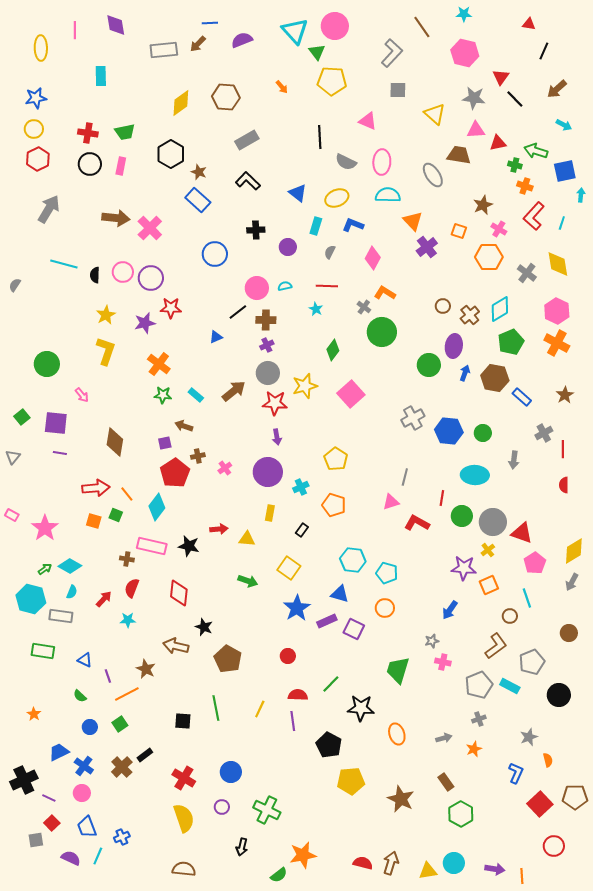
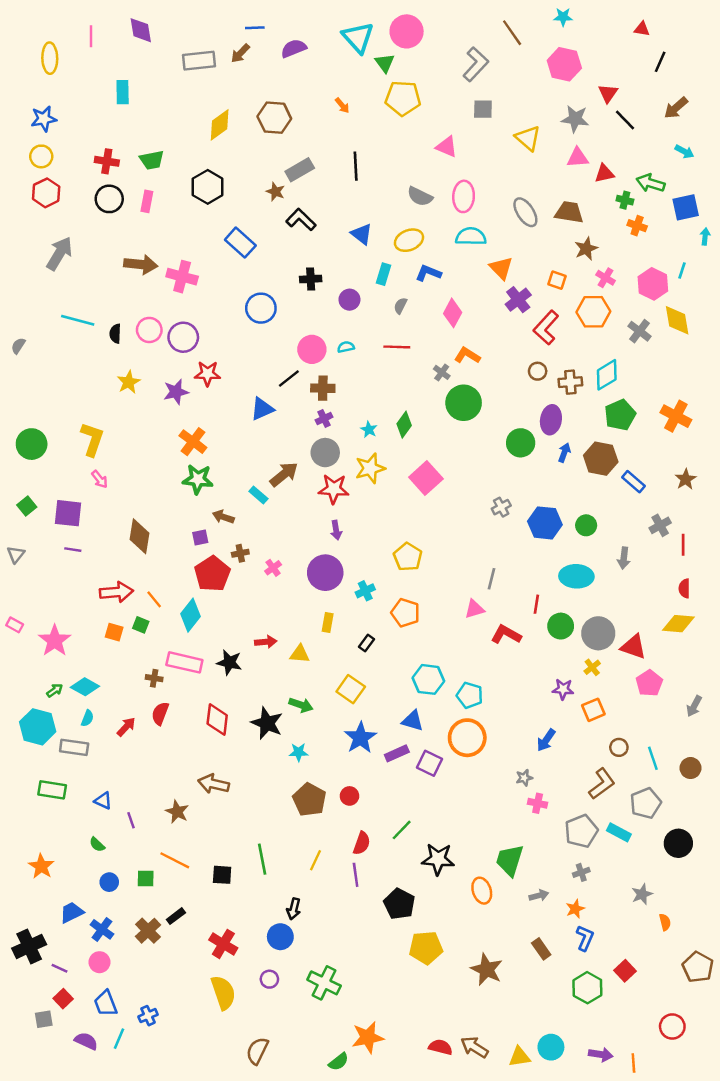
black line: (320, 137) -> (356, 166), moved
brown trapezoid: (459, 155) -> (569, 212), moved
brown star: (199, 172) -> (275, 192), moved
red L-shape: (534, 216) -> (546, 328), moved
pink cross: (150, 228) -> (182, 277), turned -30
cyan star: (316, 309) -> (369, 429), moved
pink hexagon: (557, 311) -> (653, 284), moved
brown cross: (470, 315) -> (570, 382), turned 36
blue triangle: (216, 337) -> (262, 409), size x1.5
yellow L-shape: (106, 351) -> (92, 439), moved
green circle: (47, 364) -> (32, 444), moved
green star: (163, 395) -> (198, 479), size x1.4
cyan rectangle: (196, 395) -> (258, 495), moved
gray cross: (413, 418) -> (501, 507), size x0.7
yellow diamond: (574, 551) -> (678, 624), moved, turned 36
purple star: (464, 568) -> (563, 689), size x0.7
cyan line: (527, 598) -> (653, 758), moved
orange circle: (385, 608) -> (467, 738), size x1.6
cyan star: (128, 620) -> (299, 752), moved
black star: (204, 627) -> (267, 723), moved, size x1.5
brown pentagon: (228, 659) -> (309, 800), moved
green trapezoid: (398, 670) -> (510, 860), moved
orange line: (127, 694) -> (175, 860), moved, turned 55
red semicircle: (298, 695) -> (362, 843), turned 108
orange star: (34, 714) -> (41, 866), size x1.5
green square: (120, 724) -> (146, 878), turned 35
blue L-shape: (516, 773) -> (585, 938), moved
brown pentagon: (575, 797) -> (698, 967), turned 30
red square: (540, 804) -> (625, 971), moved, size x0.7
green hexagon: (461, 814) -> (587, 988), moved
black arrow: (242, 847) -> (294, 909), moved
brown arrow: (391, 863) -> (474, 1047), turned -75
brown semicircle: (184, 869) -> (257, 1051), moved, turned -70

